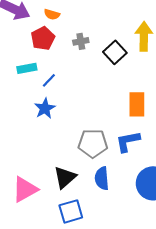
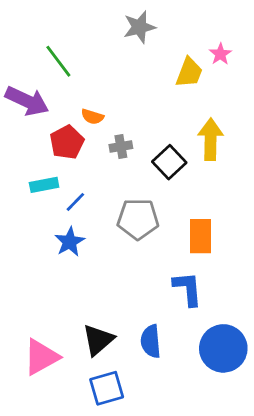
orange semicircle: (52, 14) -> (92, 117), moved
blue L-shape: (128, 141) -> (188, 289), turned 96
gray pentagon: (93, 143) -> (138, 219), moved

